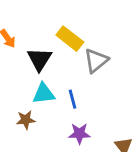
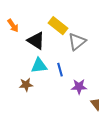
black triangle: (39, 59) -> (36, 41), turned -30
purple star: (79, 134) -> (79, 87), moved

